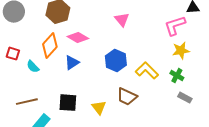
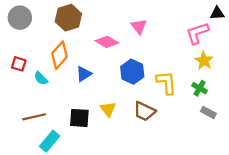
pink diamond: (78, 38) -> (107, 42), moved
yellow star: (181, 51) -> (204, 61), turned -30
yellow L-shape: (147, 71) -> (166, 83), turned 40
yellow triangle: (99, 108) -> (108, 109), moved

